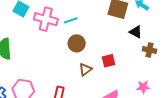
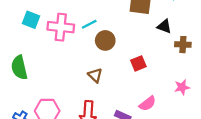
brown circle: (77, 43) -> (105, 40), moved
brown triangle: (85, 69) -> (95, 75), moved, turned -32

